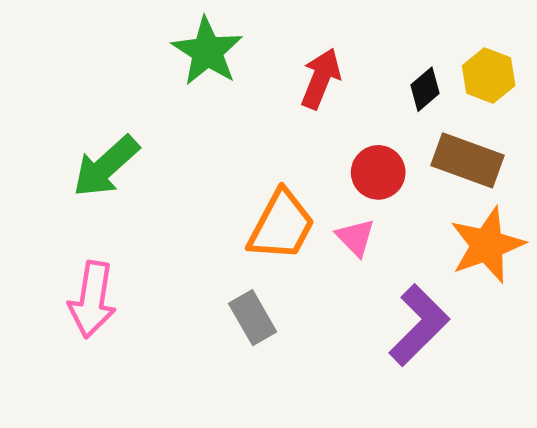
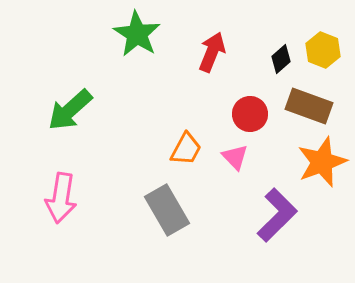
orange trapezoid: (281, 225) -> (186, 149), size x0.7
gray rectangle: (253, 318) -> (167, 210), size x1.4

